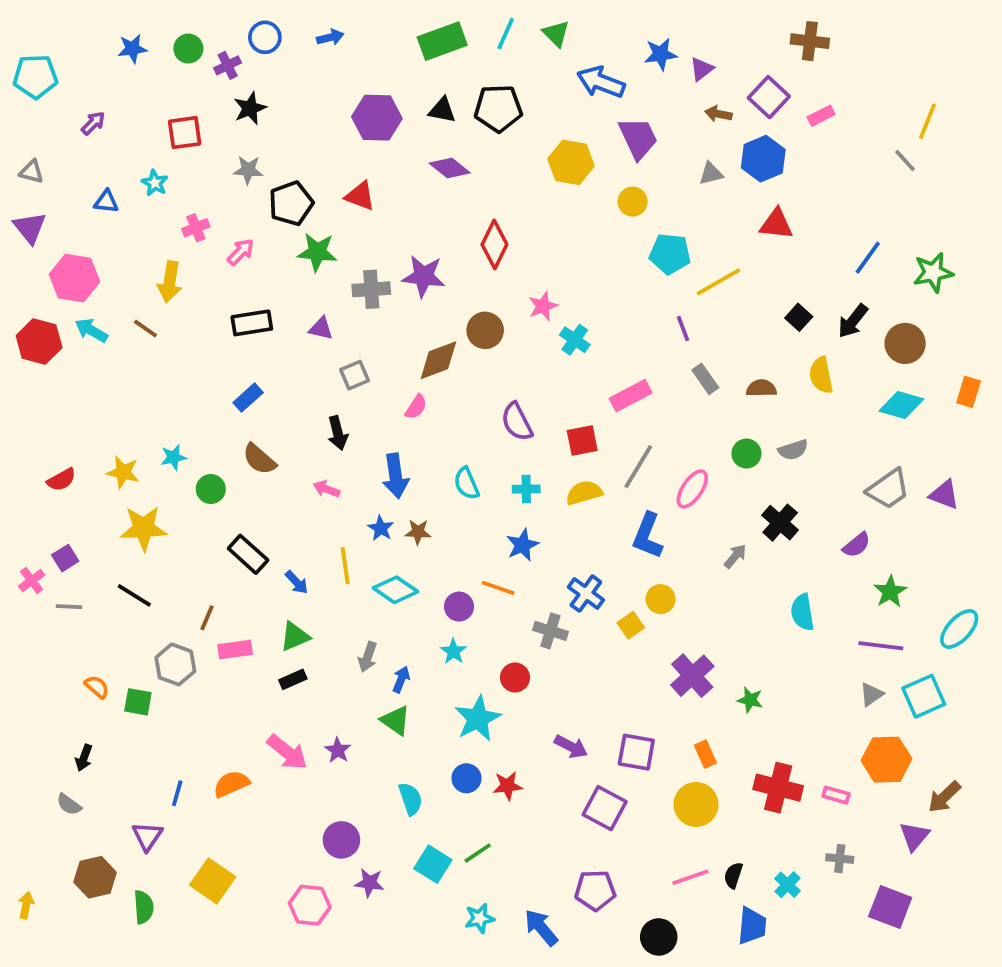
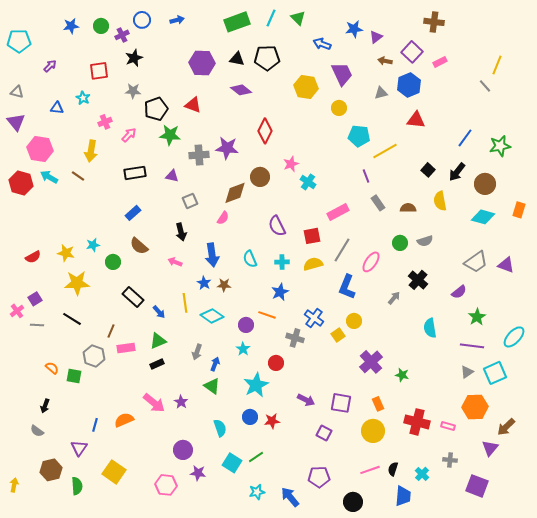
blue arrow: (601, 82) -> (322, 44), size x0.7
purple square: (605, 808) -> (324, 433), size x0.7

